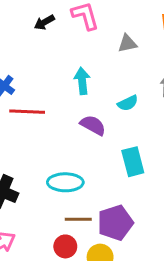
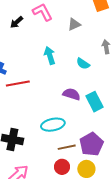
cyan semicircle: (128, 103) -> (83, 64), turned 72
purple semicircle: (93, 125) -> (71, 94), moved

